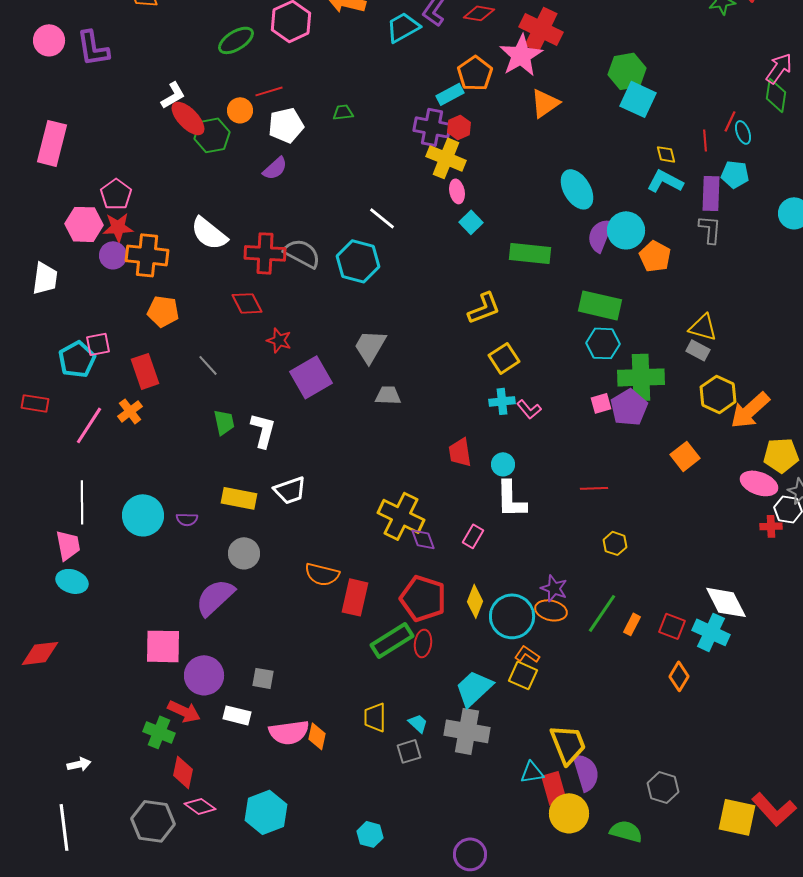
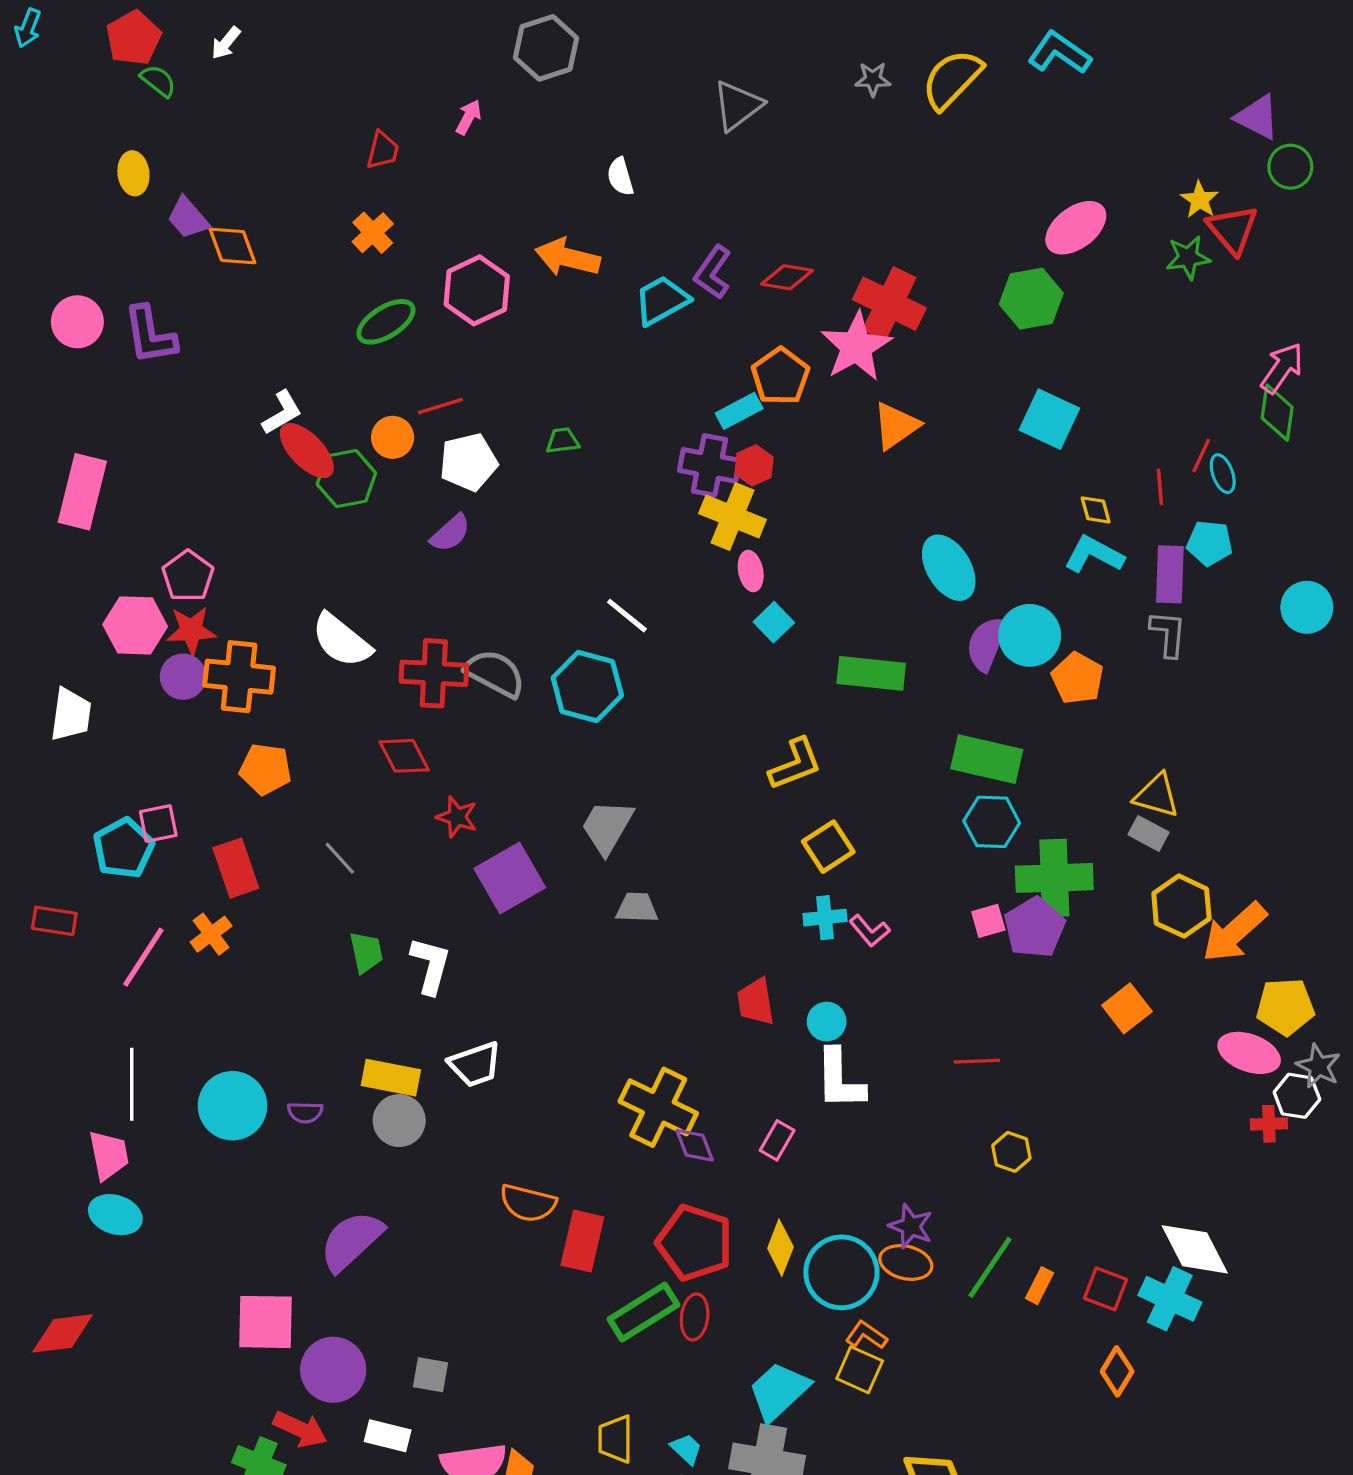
green hexagon: (627, 71) -> (1031, 299), moved
gray circle: (244, 553) -> (399, 1121), moved

